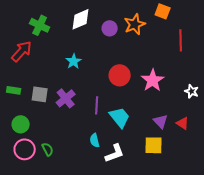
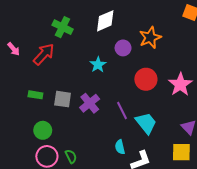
orange star: (135, 24) -> (150, 38), moved
purple circle: (110, 28) -> (123, 48), moved
purple line: (97, 105) -> (122, 110), turned -30

